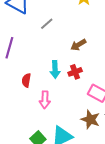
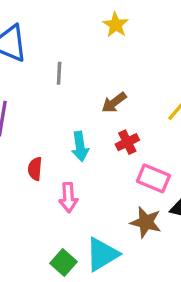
gray line: (47, 24) -> (59, 73), turned -40
red cross: (75, 72) -> (127, 142), moved

